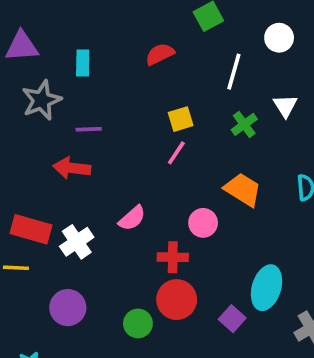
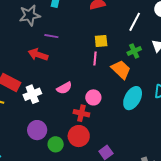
pink line: (176, 153) -> (95, 58), turned -40
orange trapezoid: (243, 190) -> (121, 70), moved
pink circle: (203, 223) -> (93, 97), moved
cyan ellipse: (267, 288) -> (133, 98), moved
purple circle: (68, 308) -> (37, 130), moved

